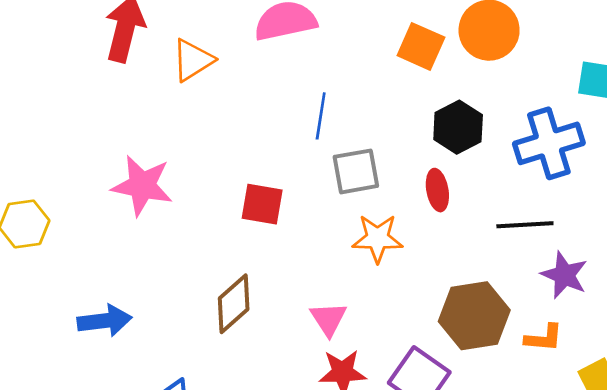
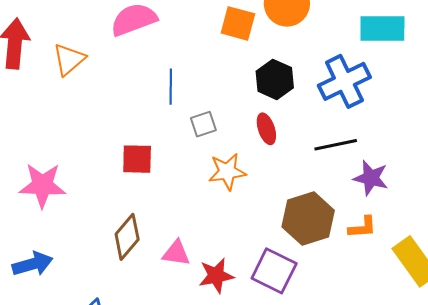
gray square: (356, 171) -> (203, 124), size x0.7
pink star: (142, 186) -> (42, 185), moved
pink triangle: (328, 319) -> (176, 253), moved, turned -40

